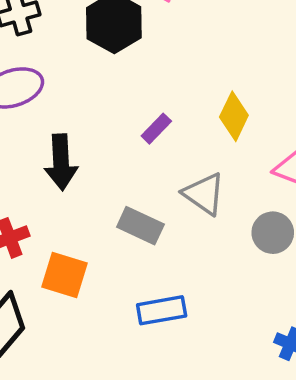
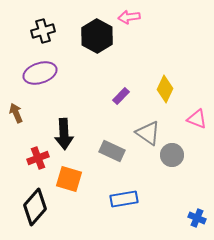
black arrow: (61, 162) -> (64, 134), moved
gray circle: (273, 233) -> (172, 155), moved

